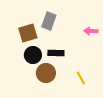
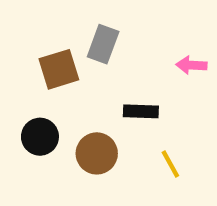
black rectangle: (56, 53) -> (141, 111), moved
black circle: (33, 55) -> (40, 137), moved

